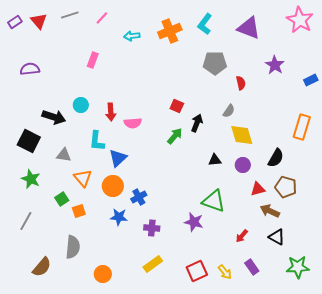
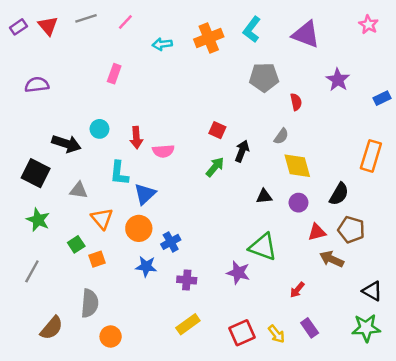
pink star: (300, 20) -> (368, 25), size x0.6
black triangle: (277, 237) -> (372, 291), moved
orange circle: (103, 274) -> (111, 336), moved

